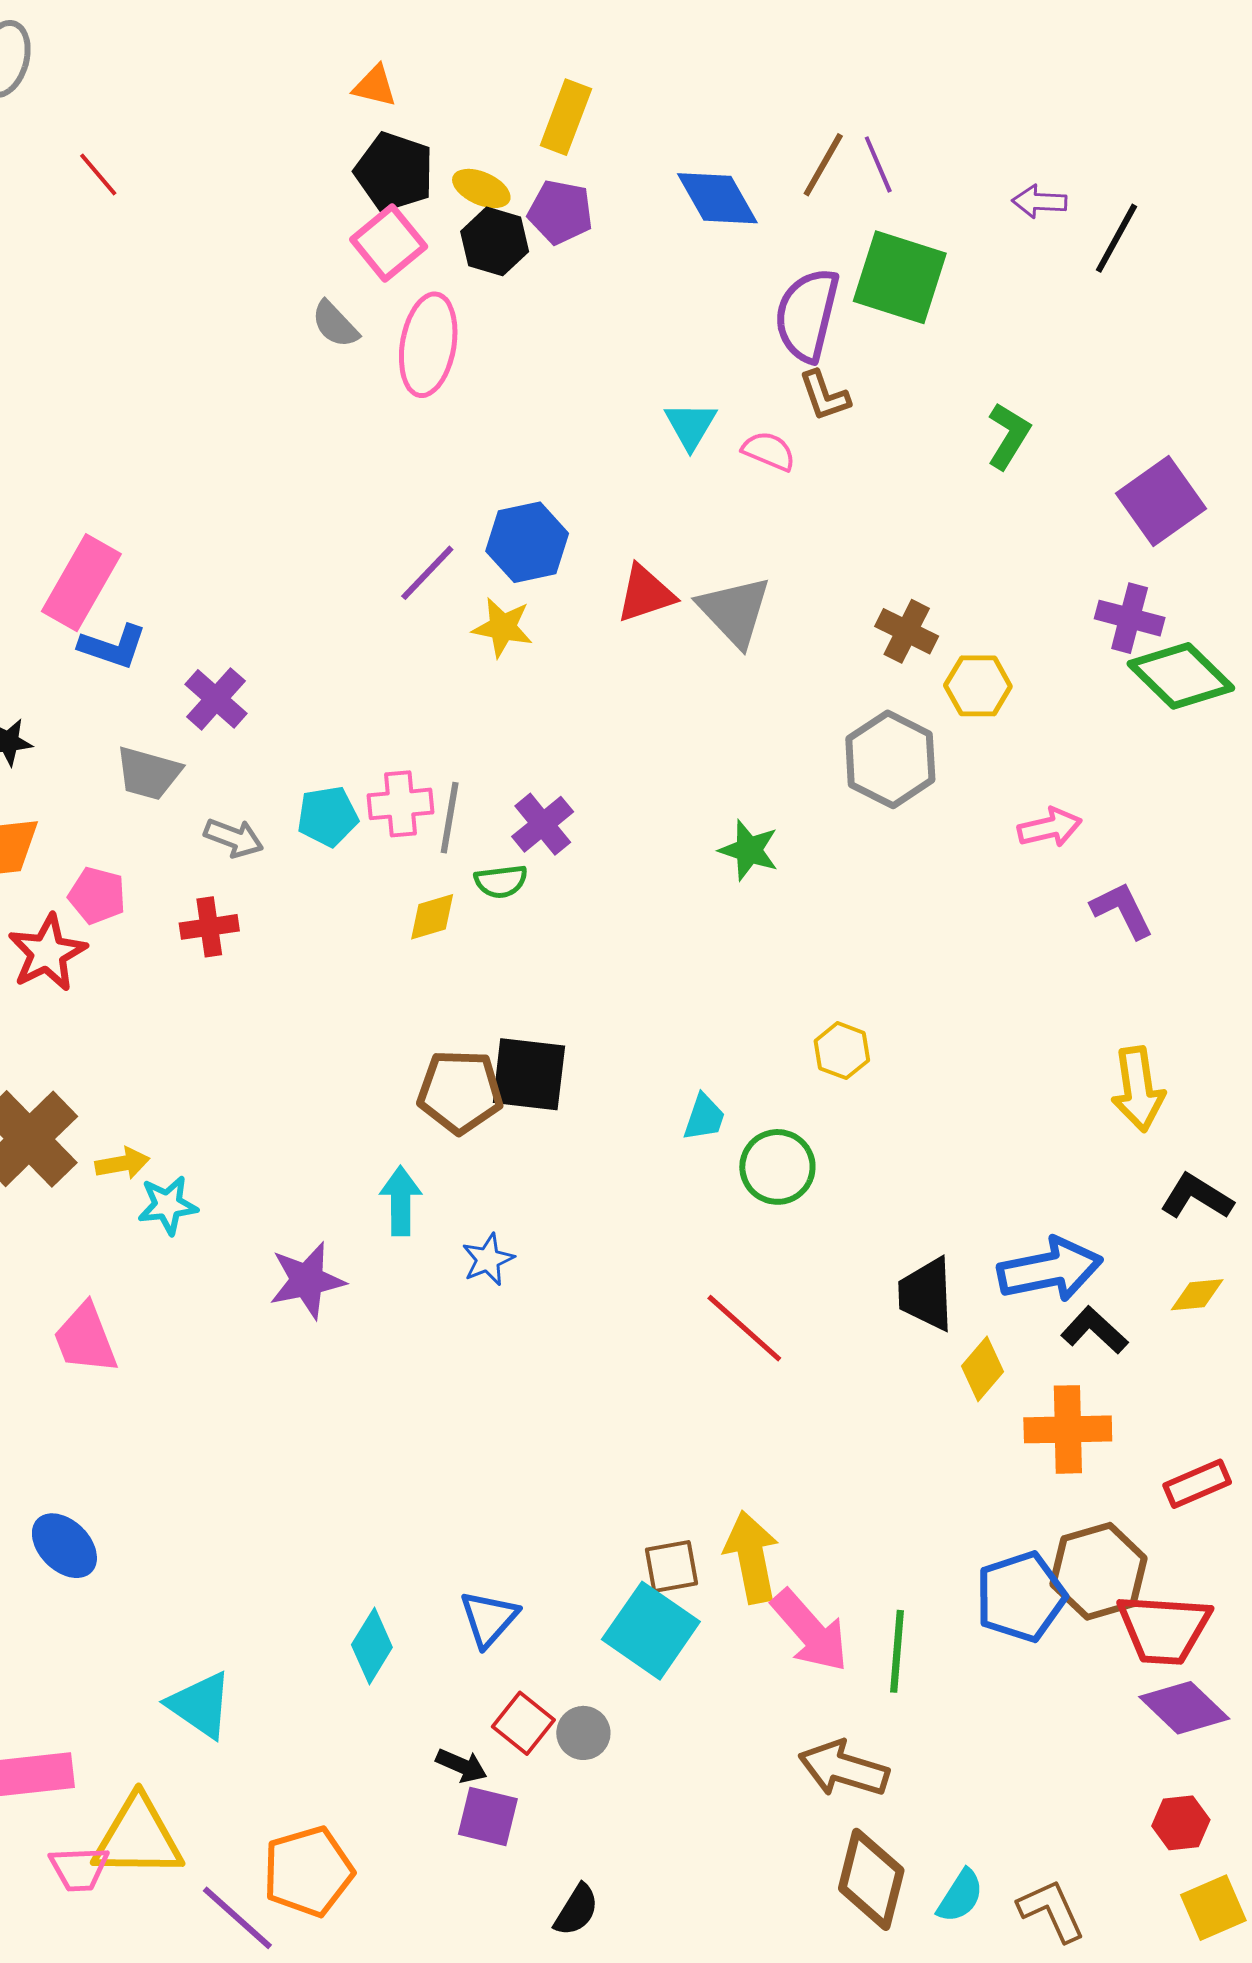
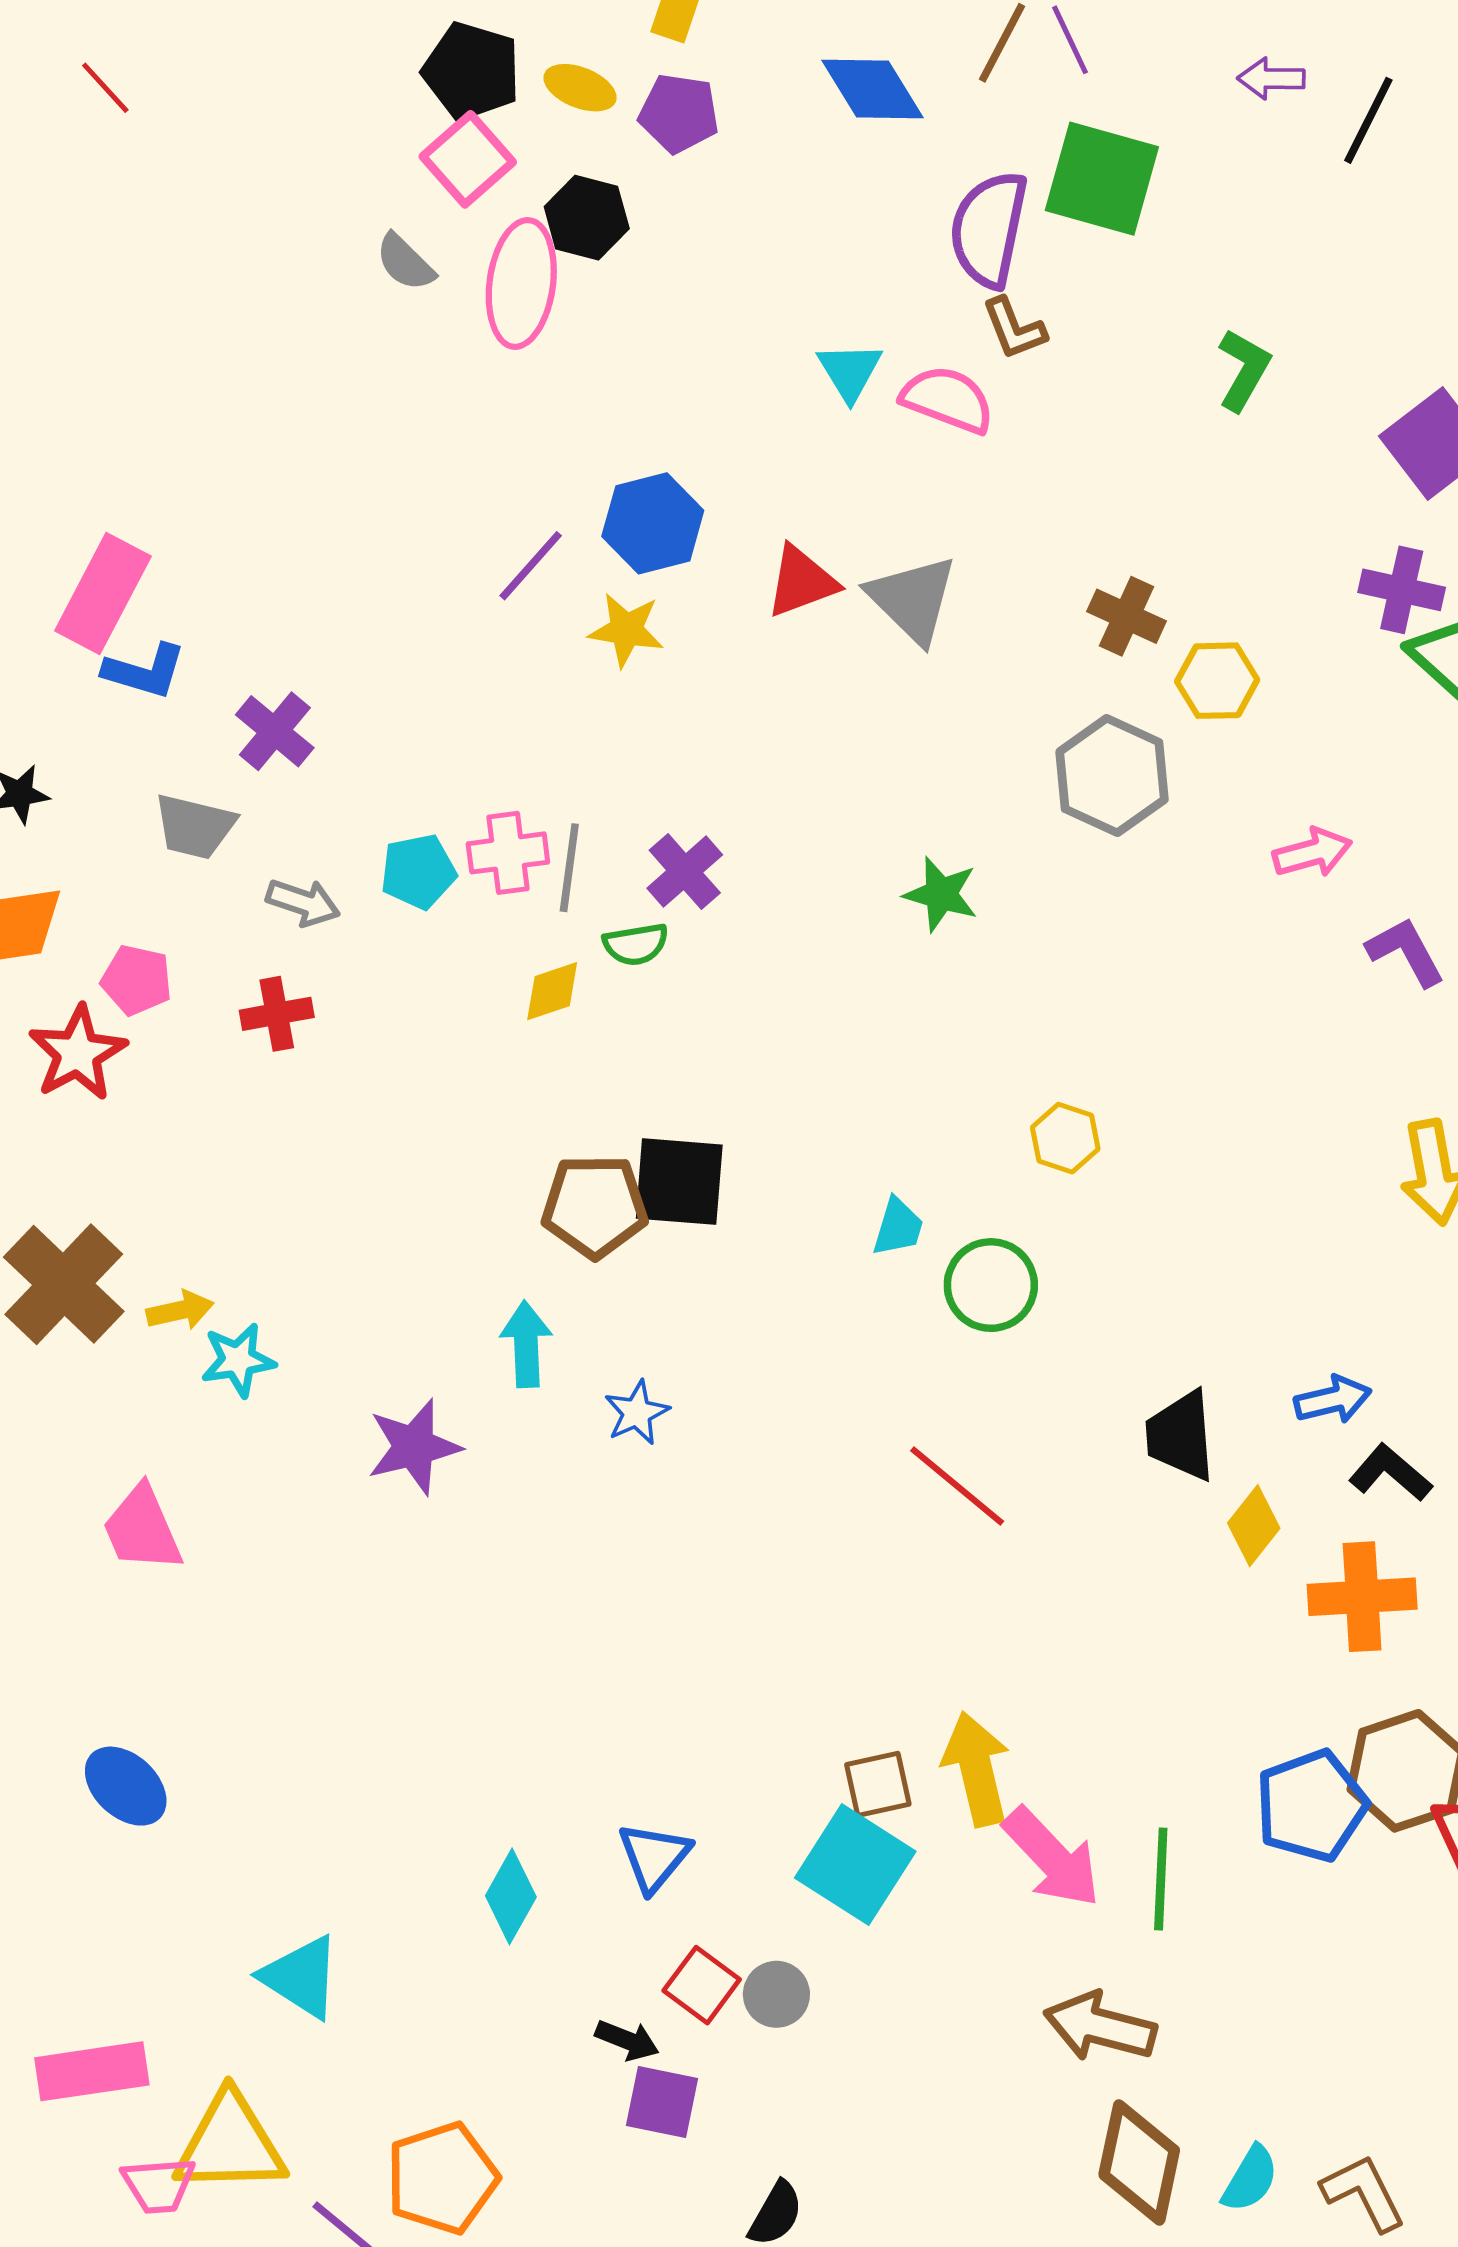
black hexagon: (495, 241) -> (587, 218), moved
pink semicircle: (769, 451) -> (948, 399), size x1.4
blue arrow: (1050, 1270) -> (1333, 1400), size x0.6

